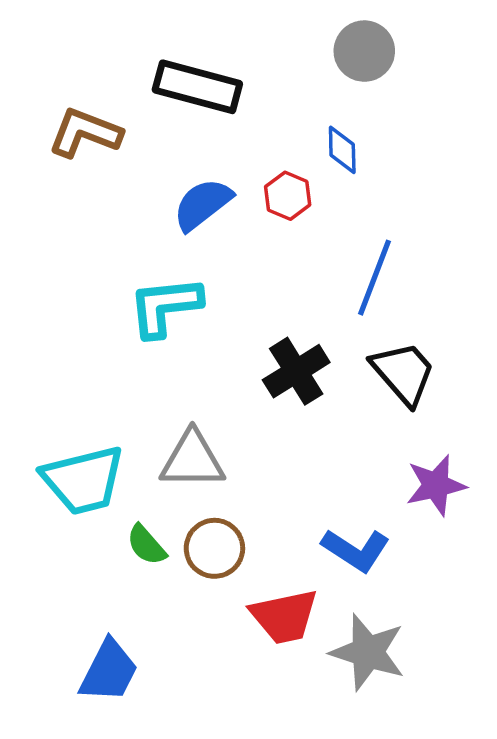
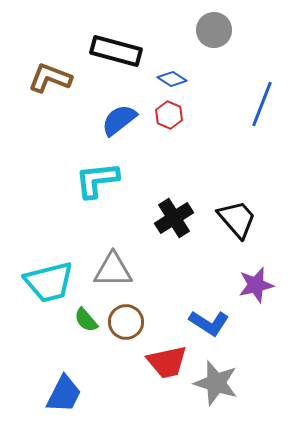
blue diamond: (342, 150) -> (172, 79), moved, turned -56
blue line: (375, 278) -> (262, 104), moved

